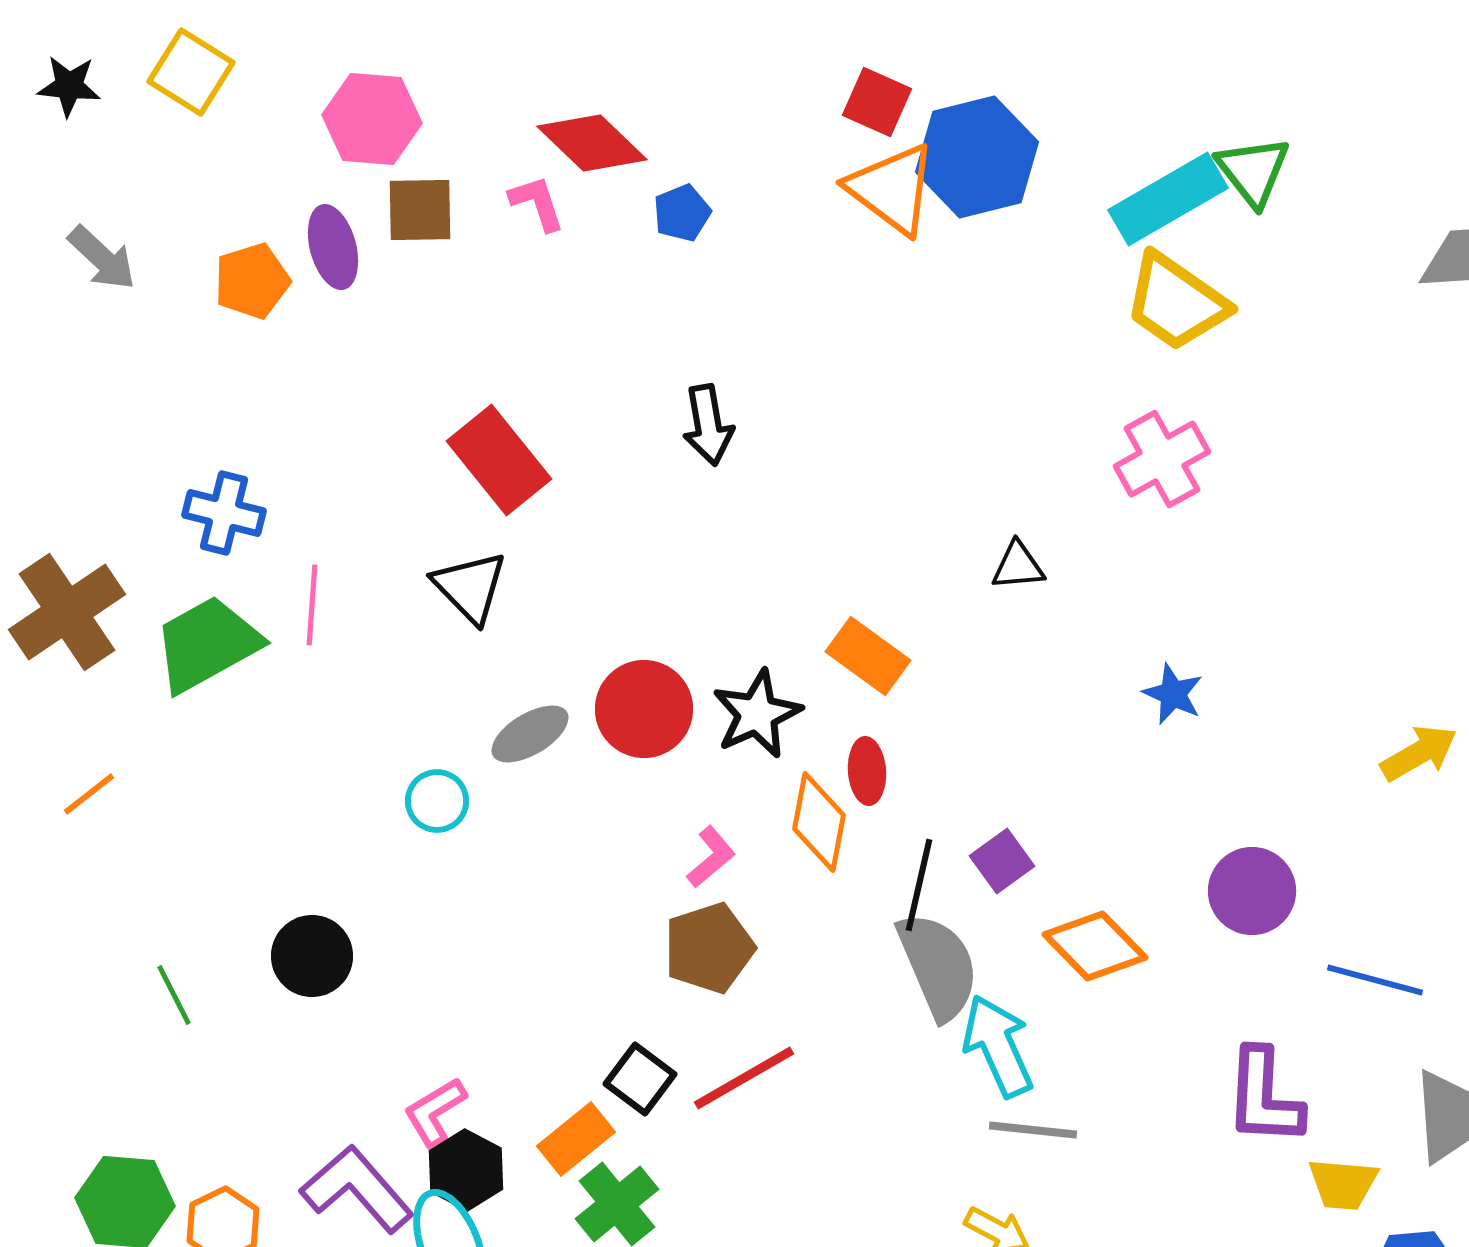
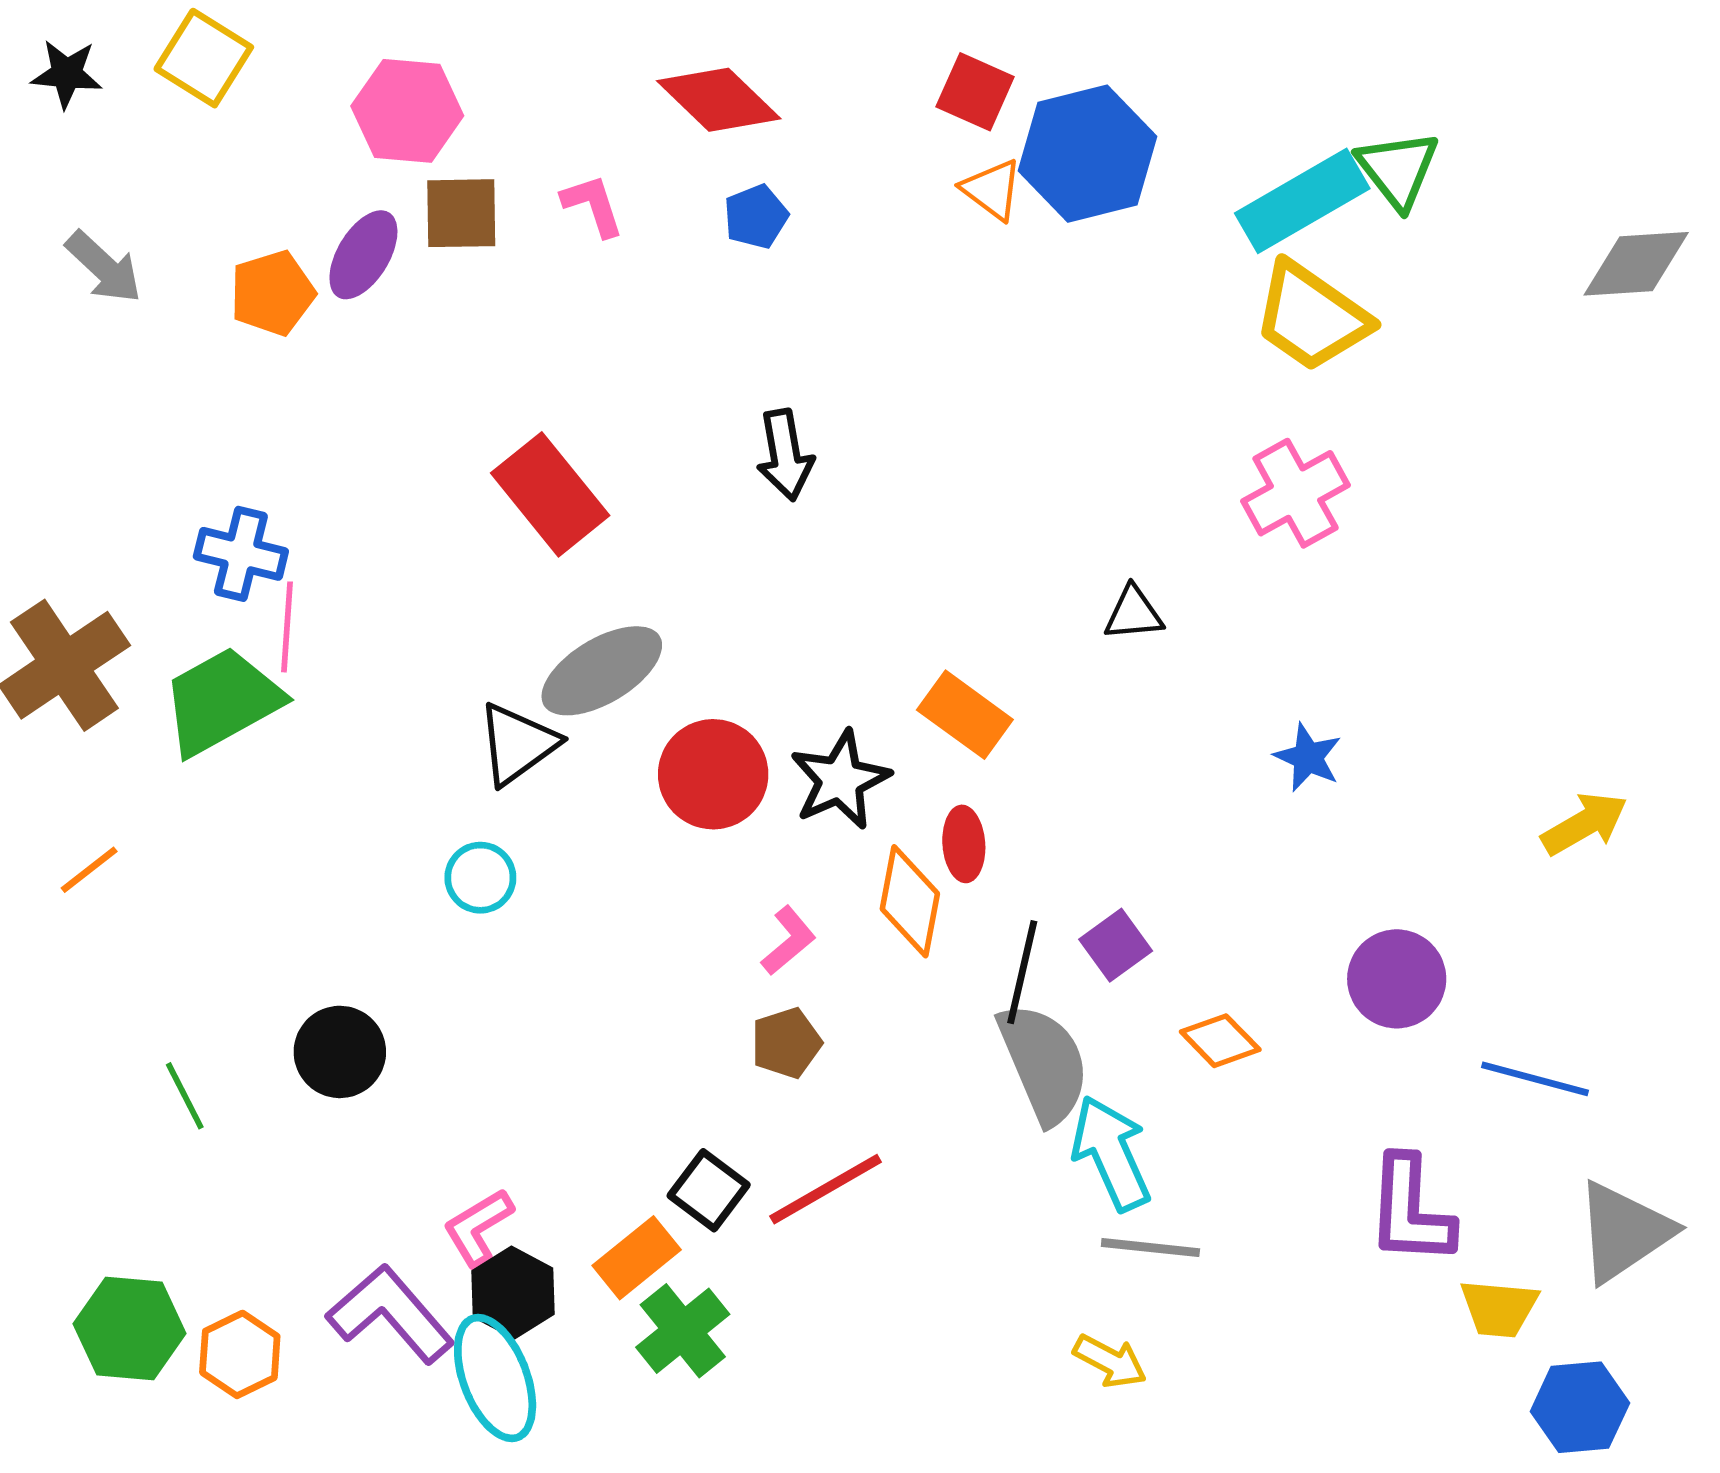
red diamond: (592, 143) -> (719, 100), moved
orange triangle: (892, 189) -> (992, 190), size x0.6
purple ellipse: (333, 247) -> (363, 255), turned 46
black triangle: (470, 587) -> (517, 744), moved, turned 38
pink line: (312, 605) -> (287, 627), moved
gray ellipse: (530, 734) -> (602, 671), moved, size x1.4
orange diamond: (1095, 946) -> (1220, 1041), size x0.7
brown pentagon: (709, 948) -> (786, 1043), size x0.7

